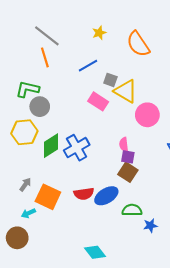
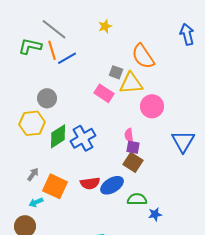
orange semicircle: (138, 44) -> (143, 56), moved
blue line: (88, 66) -> (67, 58), moved
green L-shape: (27, 89) -> (30, 46), moved
yellow triangle: (126, 91) -> (131, 83), turned -35

